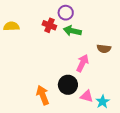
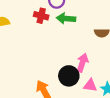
pink arrow: (82, 63) -> (82, 63), moved

